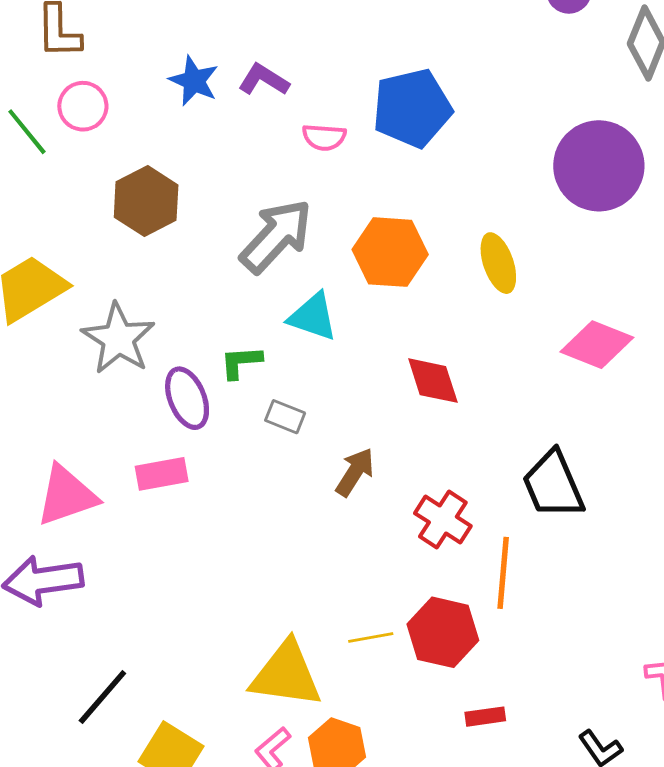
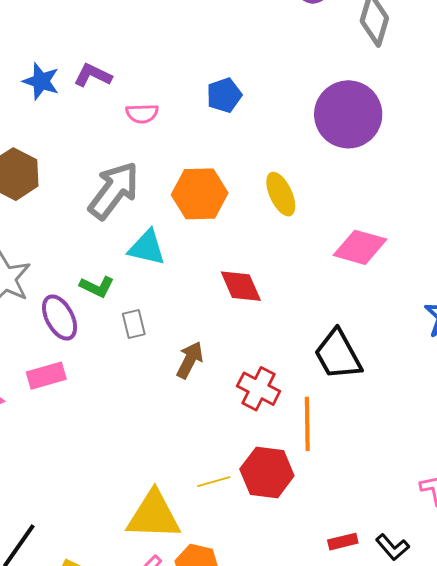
blue pentagon: (412, 108) -> (224, 95), moved, size x0.6
green L-shape: (241, 362) -> (97, 287), turned -144
gray rectangle: (285, 417) -> (134, 324), turned 60
red rectangle: (485, 717) -> (343, 542), moved

